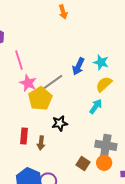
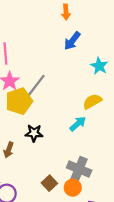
cyan star: (101, 62) -> (99, 66), moved
blue arrow: (78, 66) -> (72, 41), moved
gray line: (51, 83) -> (35, 87), turned -30

